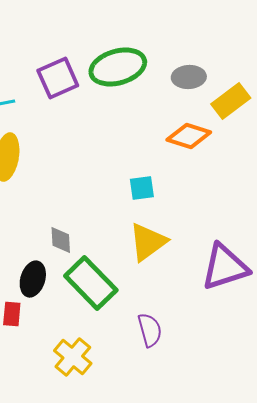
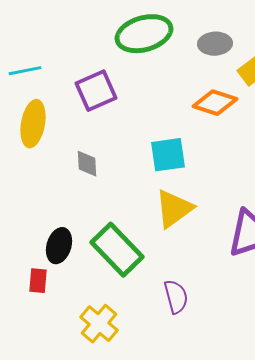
purple square: (58, 78) -> (96, 91), moved
cyan square: (142, 188) -> (168, 155), size x1.4
gray diamond: (61, 240) -> (87, 164), moved

